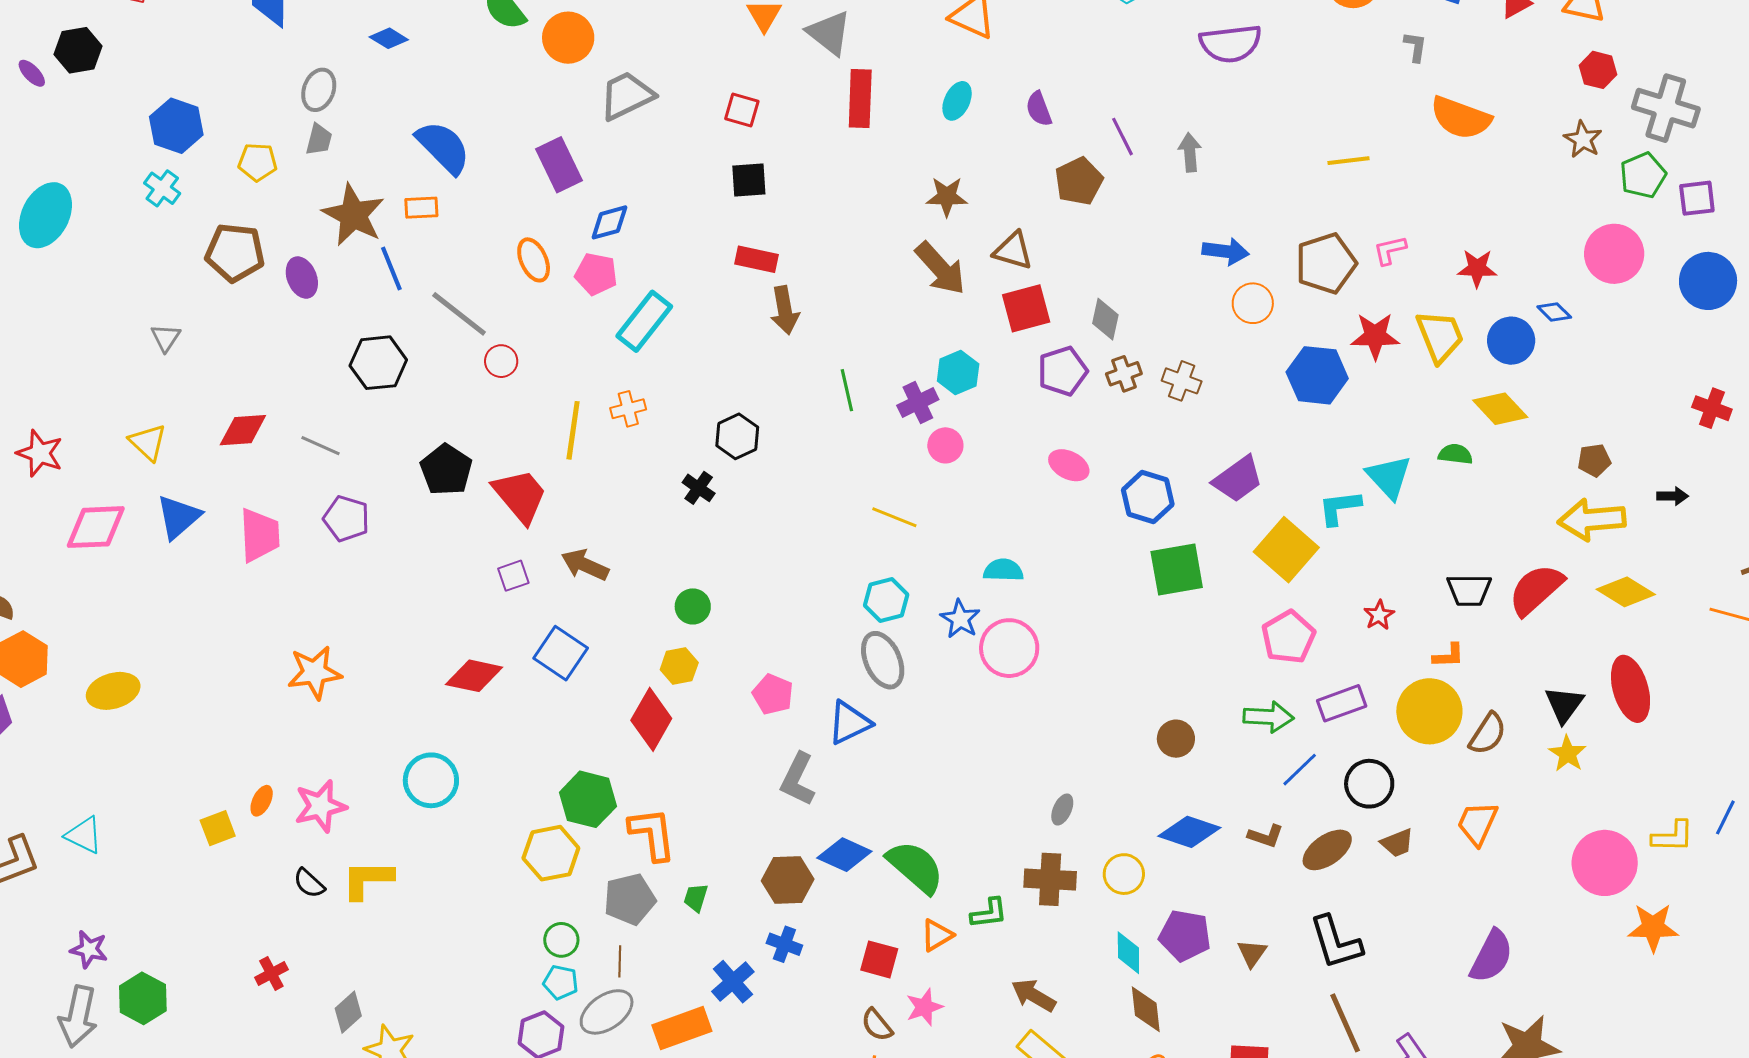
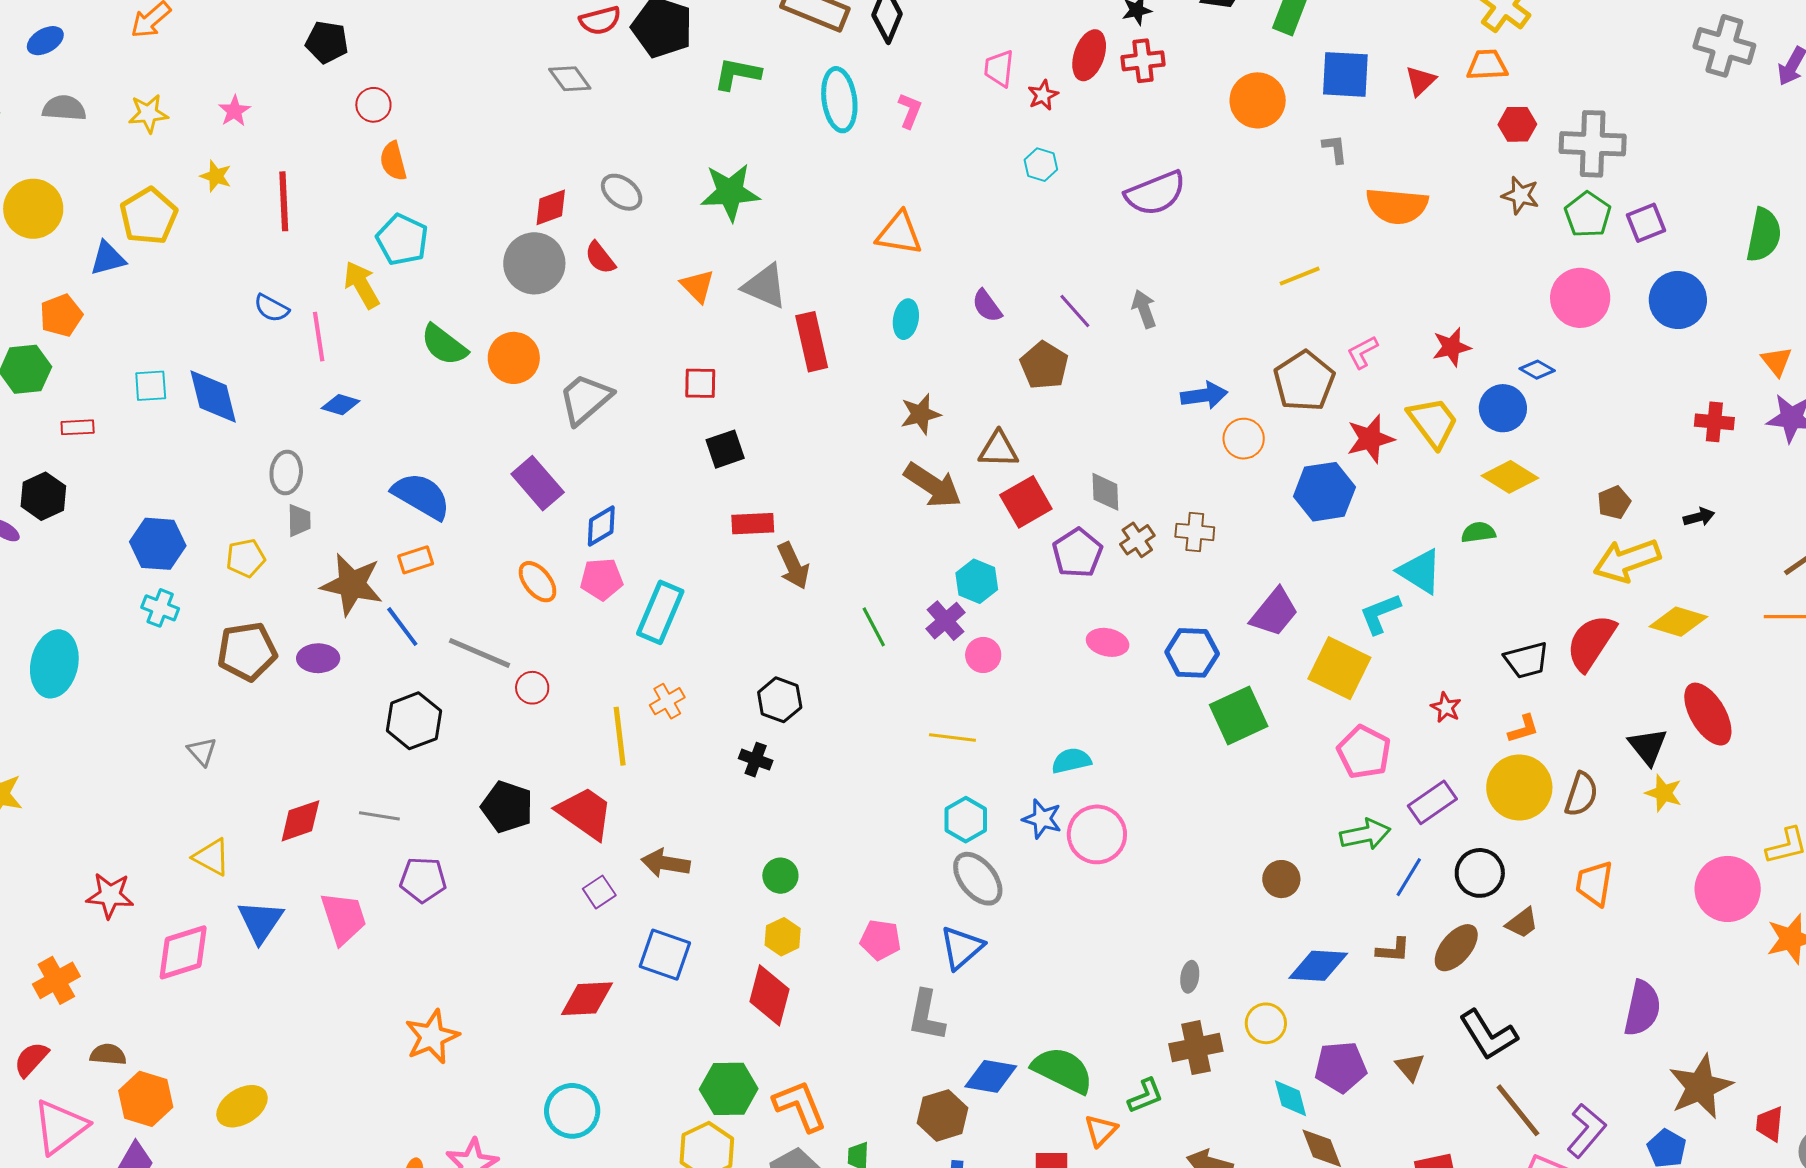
purple ellipse: (302, 278) -> (318, 658), turned -54

